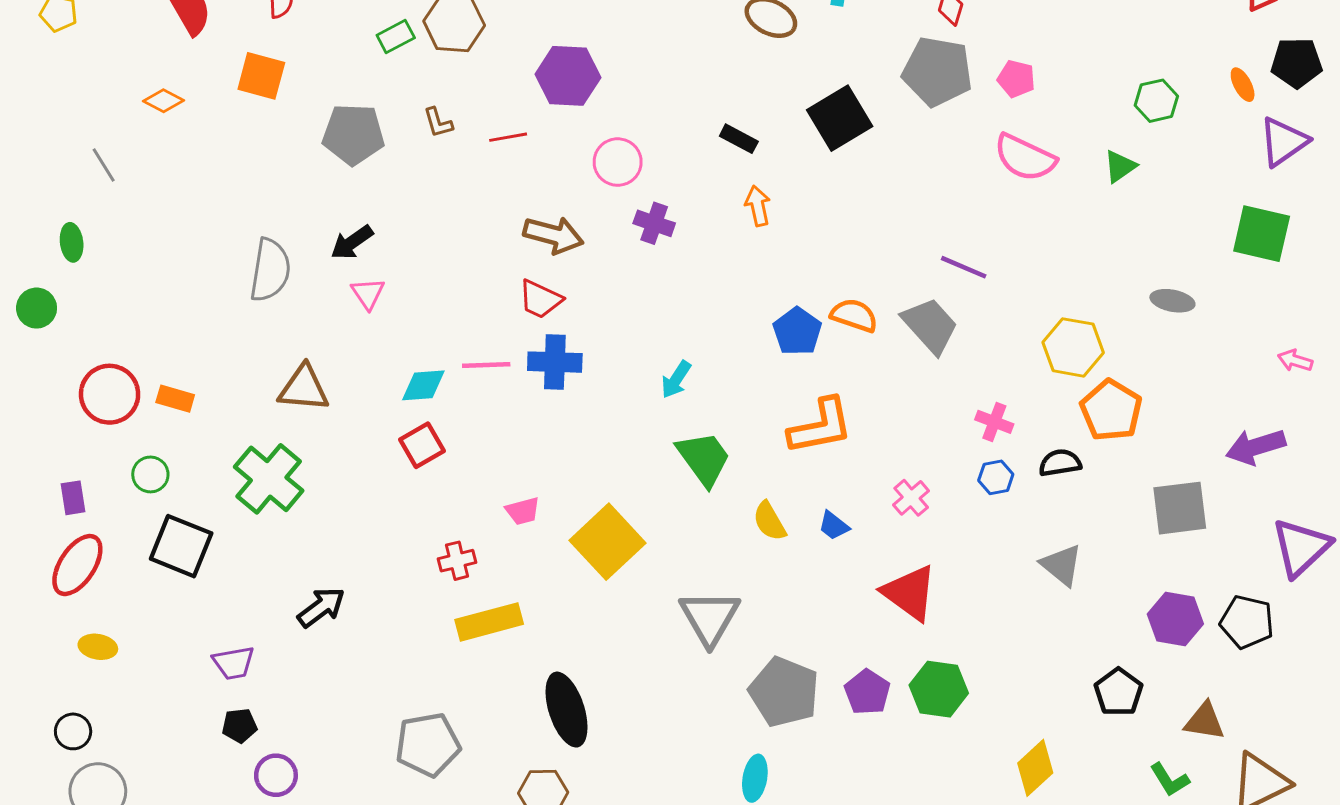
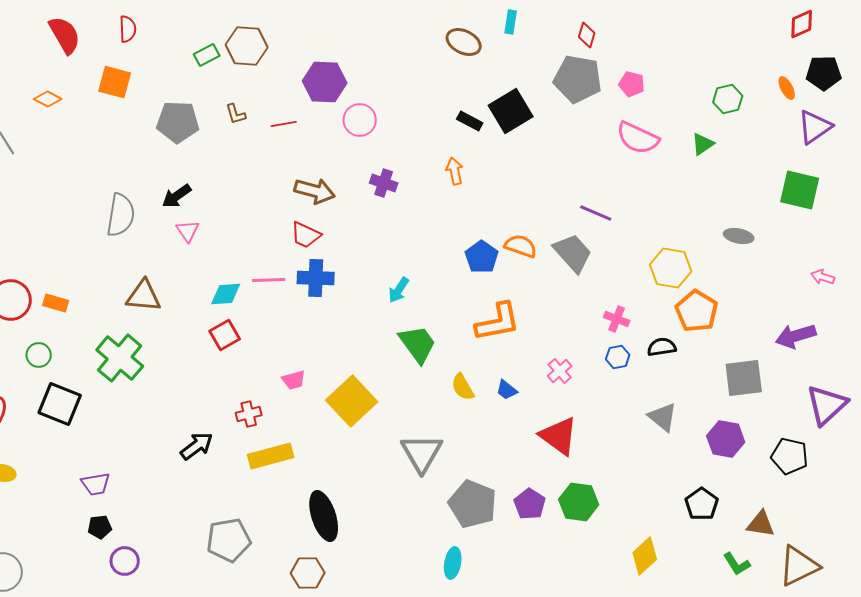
black rectangle: (739, 139) -> (470, 121), moved
pink circle: (618, 162) -> (360, 120), moved
black arrow: (321, 607) -> (197, 446), moved
purple hexagon: (1175, 619) -> (726, 439), moved

